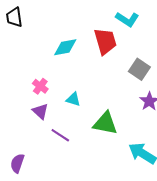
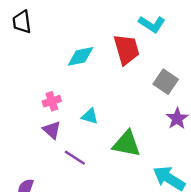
pink cross: (40, 86) -> (52, 101), turned 35

